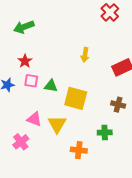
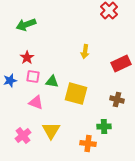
pink triangle: (34, 119) -> (36, 102), moved
yellow triangle: (57, 124) -> (51, 130), moved
orange cross: (79, 150) -> (88, 144), moved

